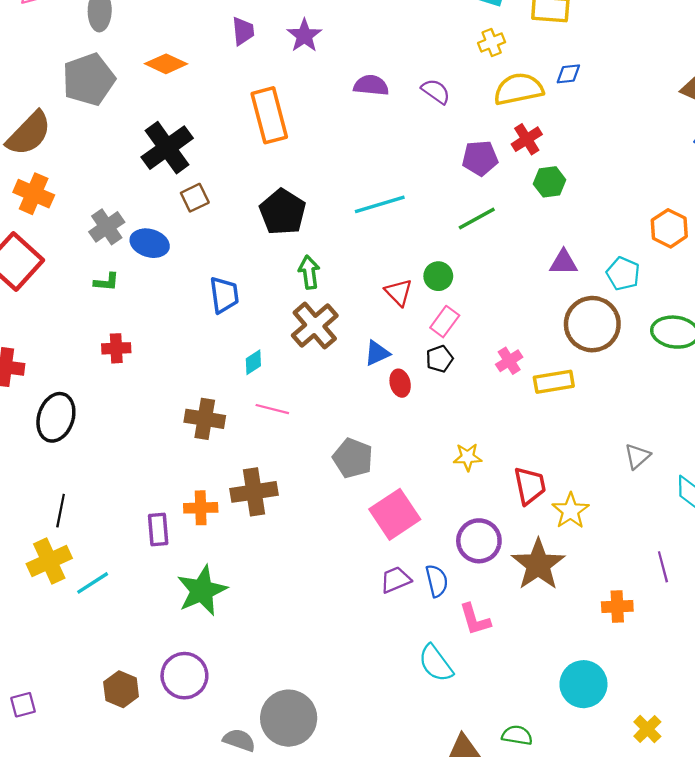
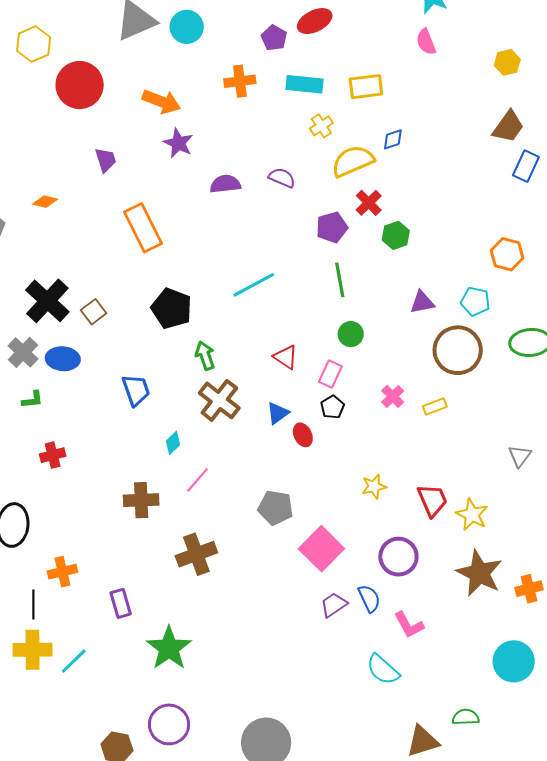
purple star: (304, 36) -> (178, 143), moved
orange diamond: (166, 64) -> (45, 202), size x0.7
black cross: (167, 148) -> (47, 301), moved
green line: (477, 218) -> (340, 280), turned -60
green circle: (438, 276) -> (351, 334), moved
yellow rectangle: (554, 382) -> (435, 407), size x0.7
pink line: (272, 409) -> (198, 480), turned -52
orange cross: (201, 508) -> (62, 572), moved
yellow cross: (49, 561) -> (33, 650), turned 36
brown star: (538, 565) -> (479, 573), moved

